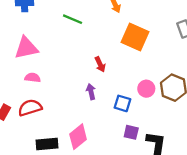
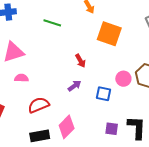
purple arrow: (91, 92) -> (74, 86), turned 72
red semicircle: (30, 108) -> (39, 105), moved
purple square: (131, 132) -> (112, 129), moved

